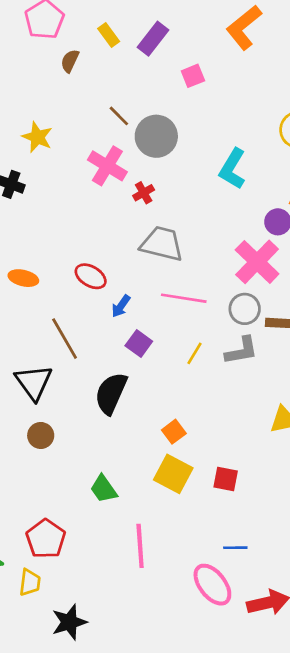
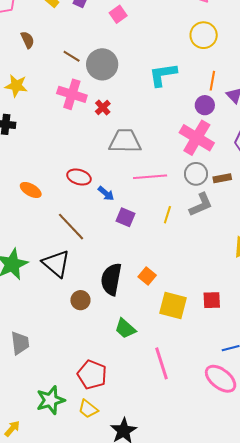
brown semicircle: (70, 61) -> (28, 40), moved, turned 144
cyan L-shape: (232, 169) -> (163, 75), turned 64
orange ellipse: (23, 278) -> (31, 190), turned 30
blue arrow: (121, 306) -> (106, 193), turned -72
black semicircle: (111, 393) -> (111, 279), moved
orange square: (174, 432) -> (147, 276), moved
brown circle: (41, 435) -> (80, 300), moved
yellow trapezoid: (30, 582) -> (88, 409), turned 135

